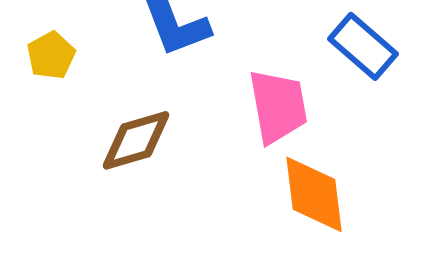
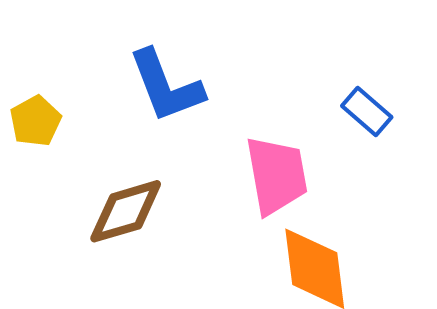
blue rectangle: (363, 46) -> (367, 112), size x0.7

